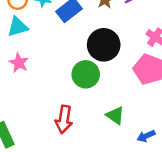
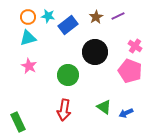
green circle: (86, 74) -> (68, 75), moved
blue arrow: (146, 136) -> (126, 113), moved

